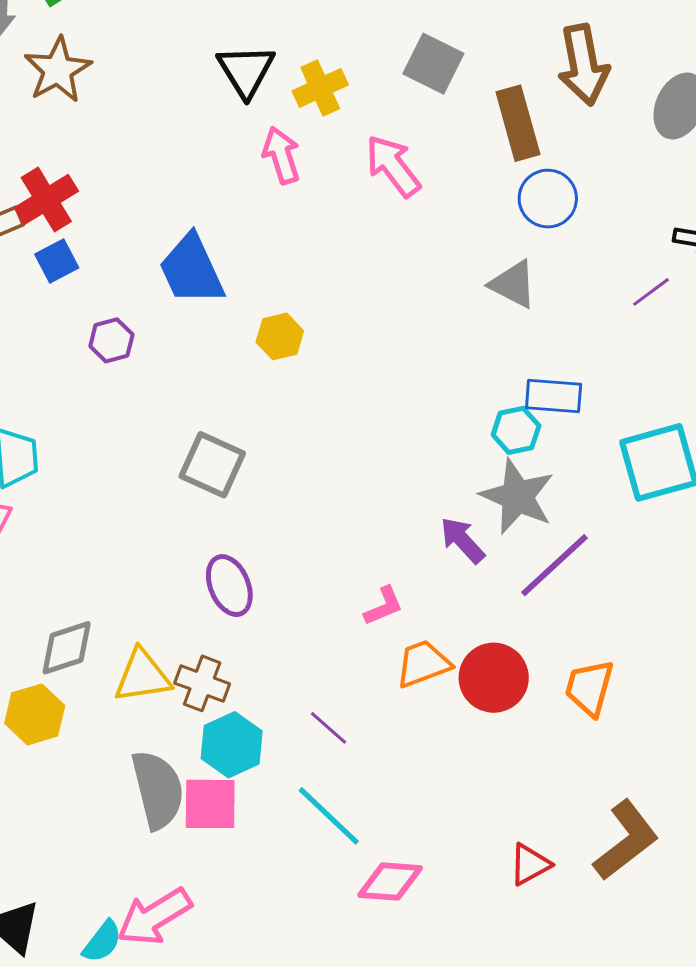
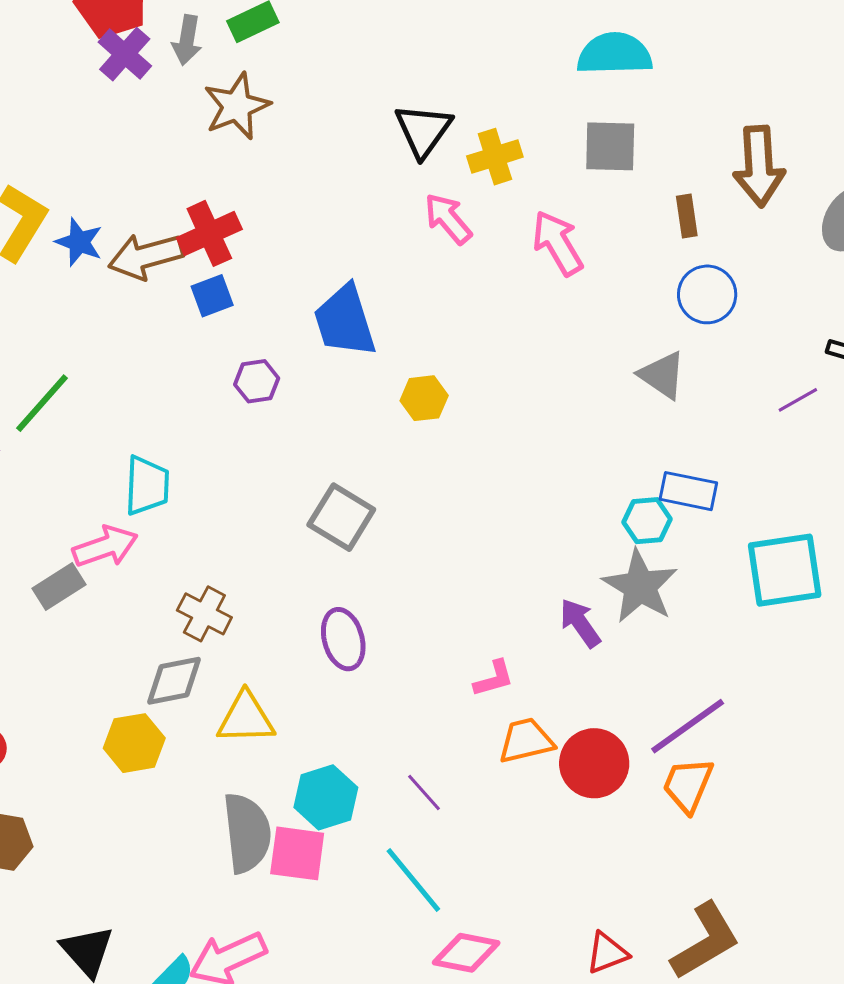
gray square: (433, 64) -> (610, 146), turned -32
brown rectangle: (518, 123) -> (687, 216), size x0.6
pink arrow: (281, 155) -> (448, 219), turned -30
purple line: (554, 565) -> (688, 726), moved
brown cross: (202, 683) -> (204, 614), moved

